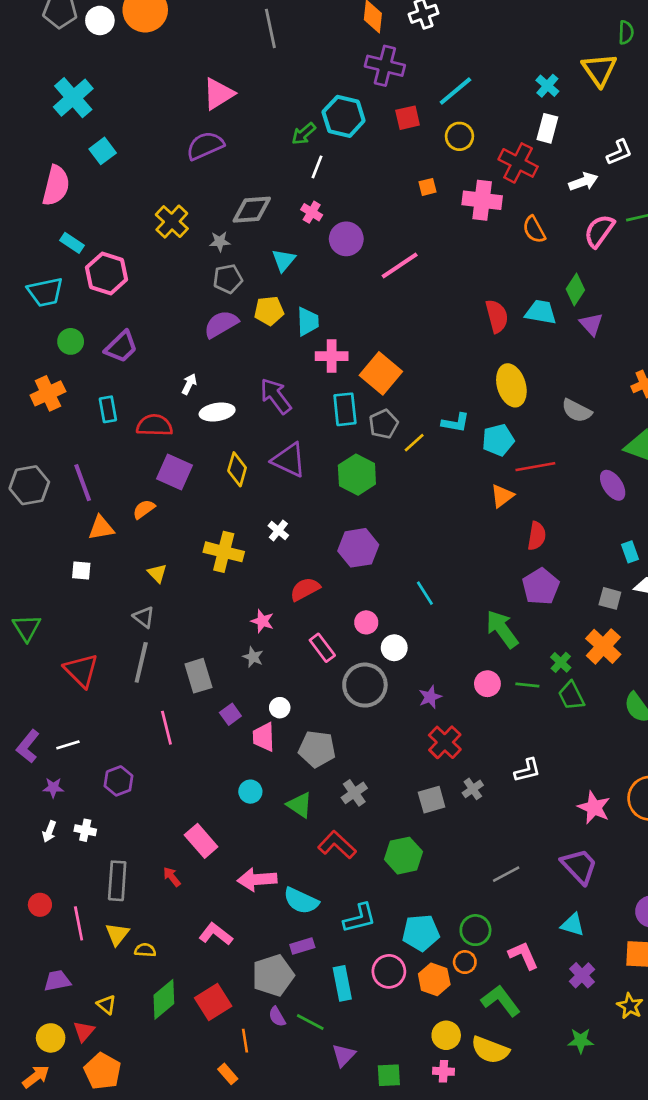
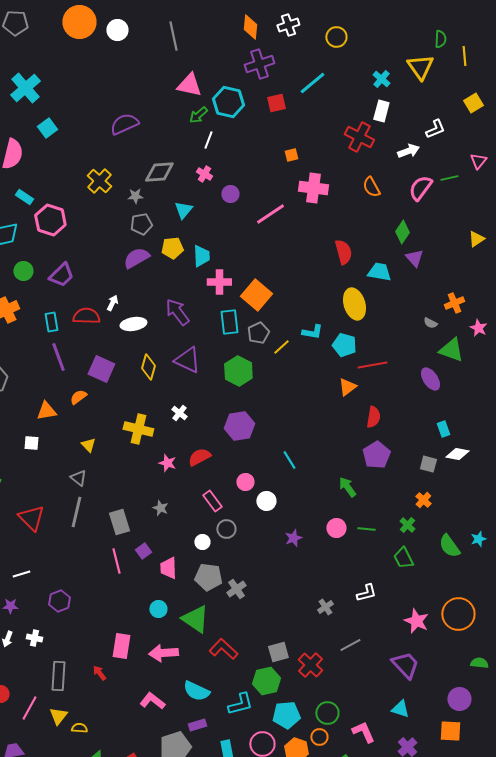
white circle: (100, 20) -> (117, 30), moved
purple cross: (385, 66) -> (259, 64), turned -32
pink triangle: (218, 94) -> (189, 85), moved, turned 44
yellow circle: (459, 136) -> (336, 37), moved
pink cross: (482, 200) -> (313, 188), moved
purple circle: (346, 239) -> (230, 194), size x0.7
cyan trapezoid: (541, 312) -> (379, 272), moved
gray semicircle: (577, 411) -> (430, 323), moved, size x0.6
red semicircle: (154, 425) -> (86, 316), moved
cyan pentagon: (498, 440) -> (344, 345), turned 30
purple line: (83, 483) -> (58, 357), moved
pink star: (262, 621) -> (167, 463), moved
green arrow: (502, 629) -> (347, 487), size x0.7
orange cross: (603, 646) -> (423, 500), size x0.6
green cross: (561, 662) -> (407, 525), moved
gray circle: (365, 685) -> (226, 529), moved, size x0.6
green trapezoid: (571, 696) -> (403, 558), moved
white circle: (280, 708) -> (202, 542), moved
pink line: (166, 728) -> (116, 561), moved
red cross: (445, 742) -> (310, 665), moved
gray cross: (354, 793) -> (236, 589), moved
gray square: (432, 800) -> (278, 652), moved
green triangle: (300, 805) -> (195, 619), size x1.4
pink rectangle: (201, 841) -> (121, 646), turned 50
green hexagon: (404, 856) -> (266, 681), moved
gray line: (506, 874) -> (350, 645), moved
pink arrow: (257, 879) -> (163, 653), moved
pink line: (79, 923) -> (29, 708), turned 40
pink L-shape: (216, 934) -> (152, 701), moved

